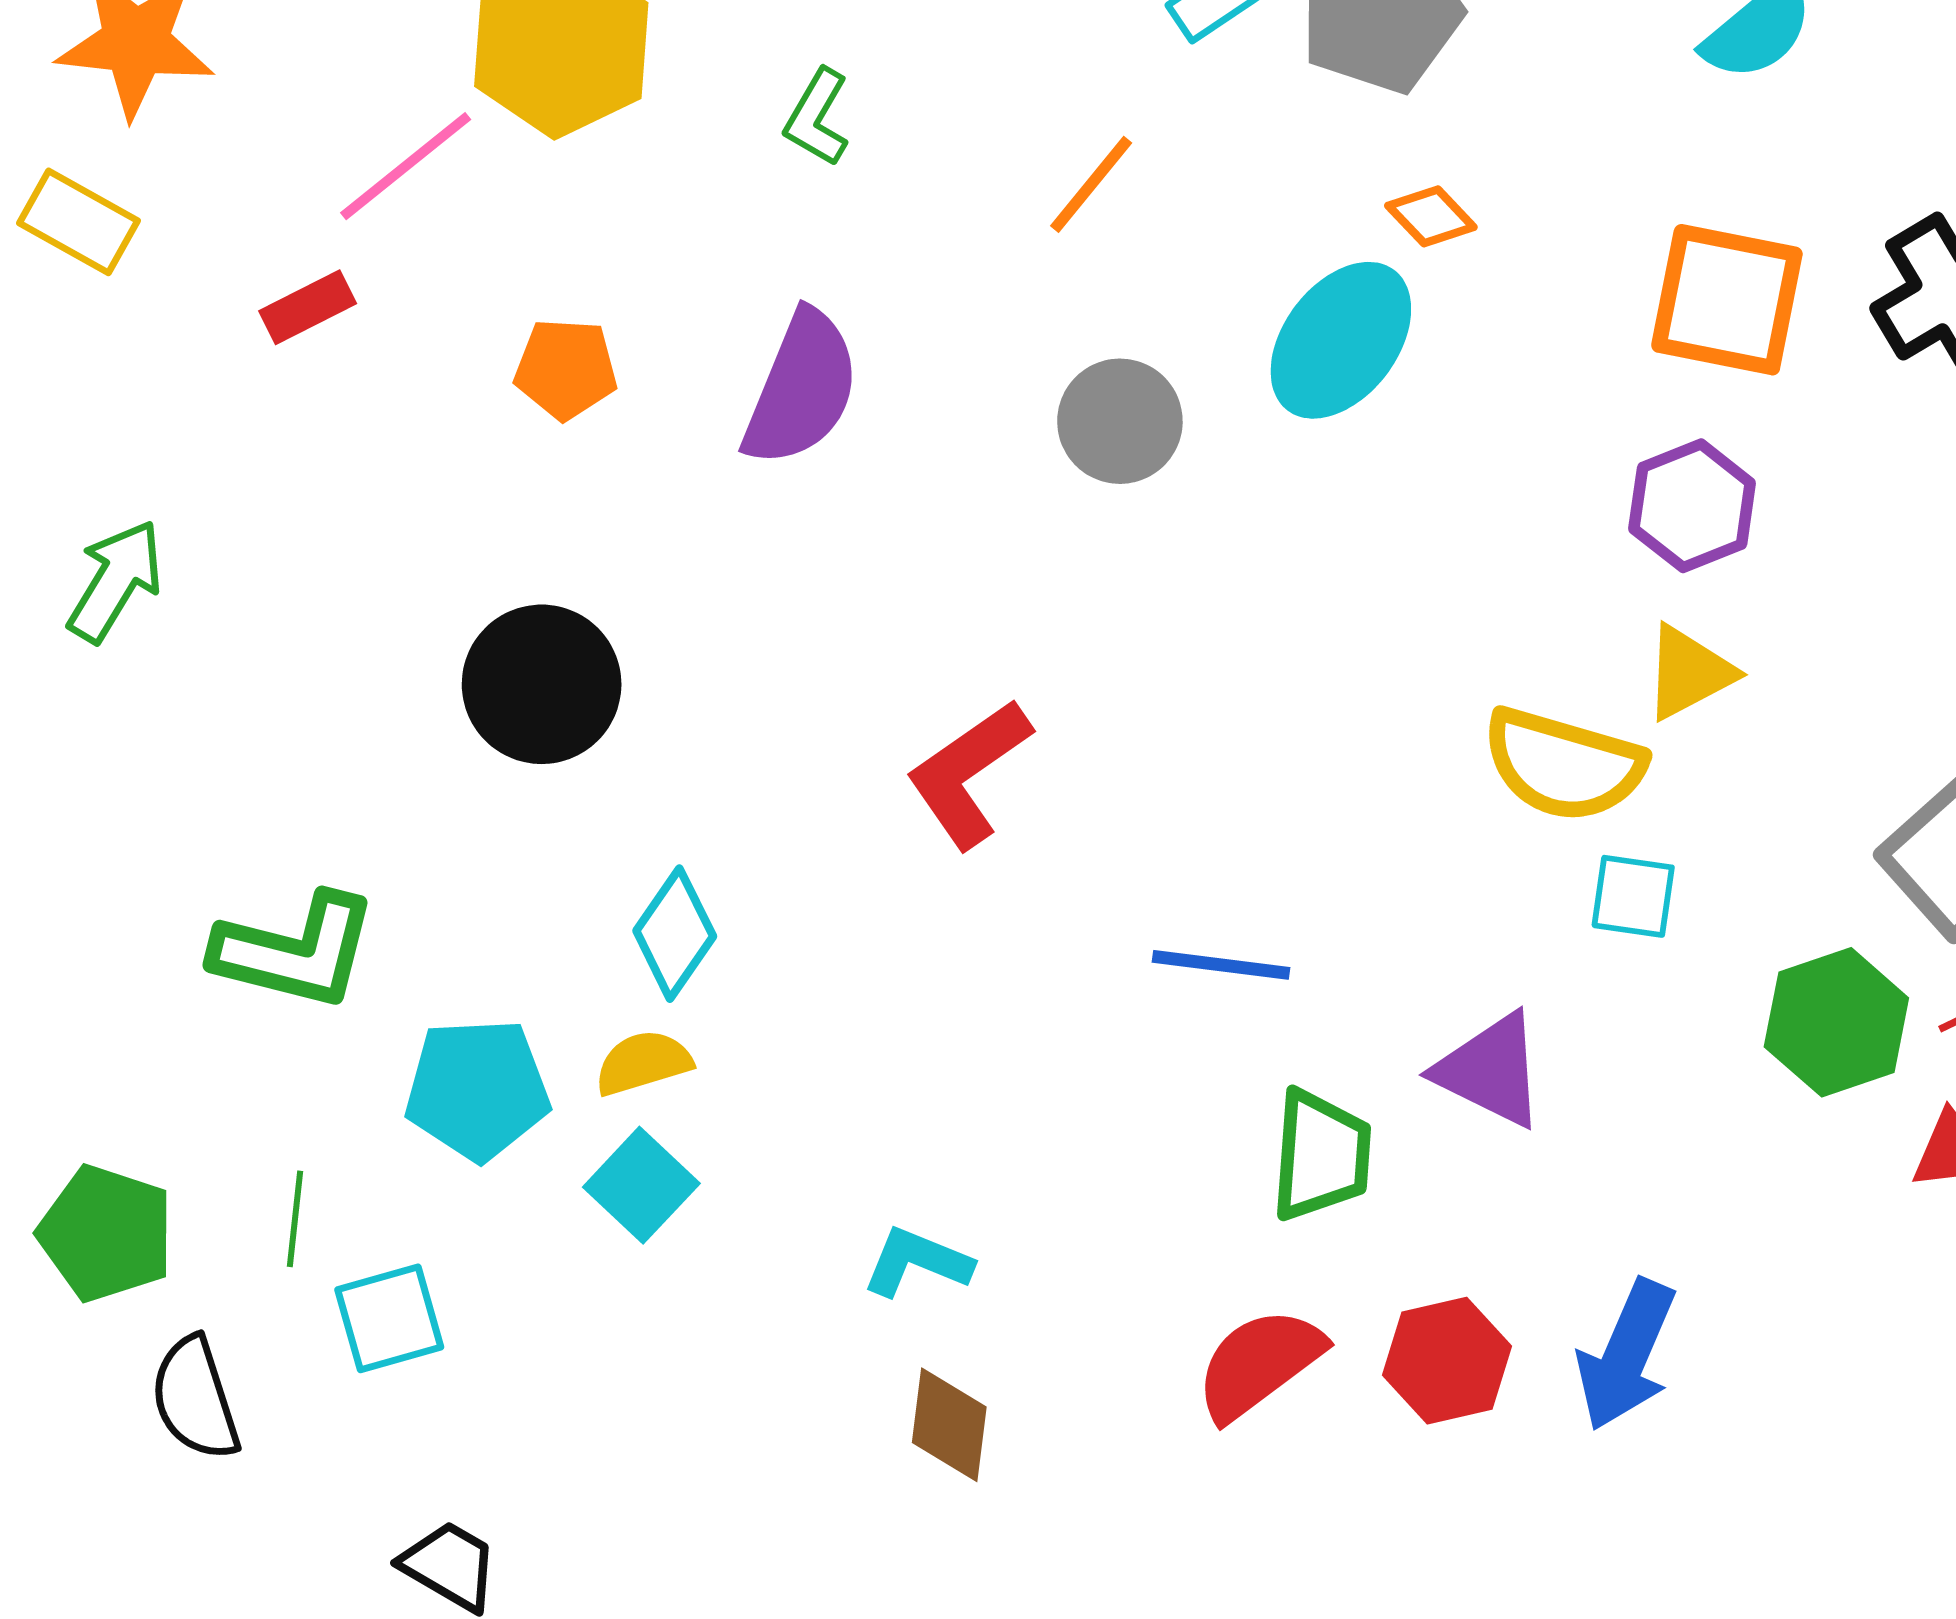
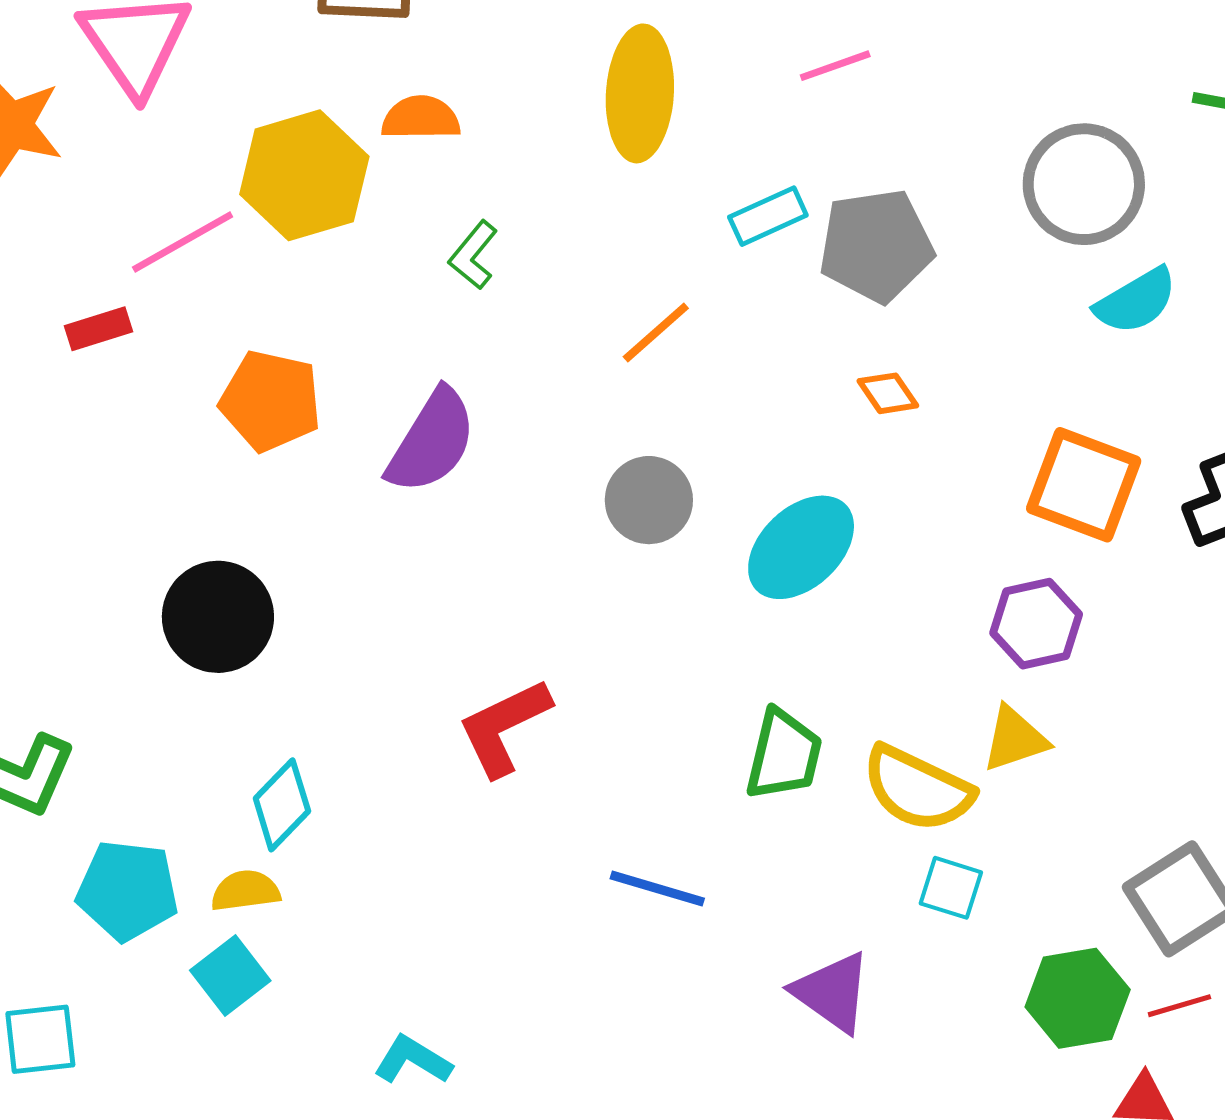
cyan ellipse: (1341, 340) -> (801, 547), moved
orange pentagon: (566, 369) -> (271, 401), size x1.4
green trapezoid: (1321, 1155) -> (784, 755), moved

